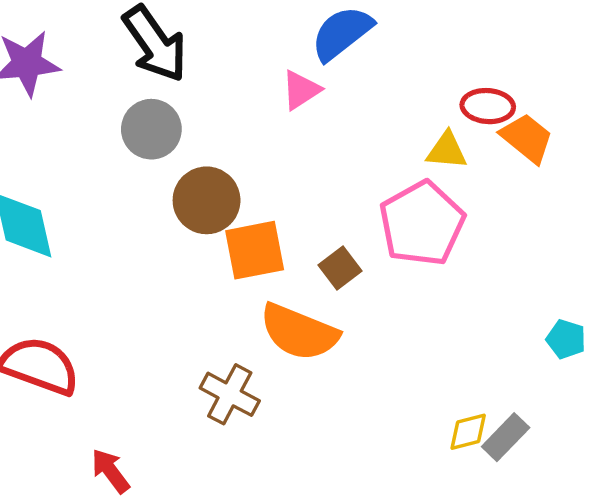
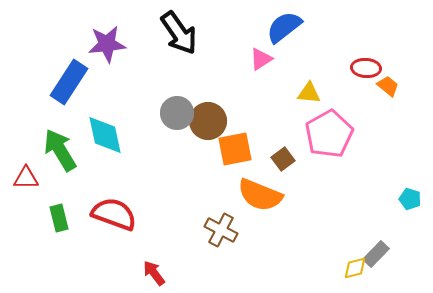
gray circle: (151, 129) -> (177, 113), moved
orange trapezoid: (527, 138) -> (388, 86), size x0.7
yellow triangle: (447, 151) -> (309, 93), moved
yellow diamond: (468, 432) -> (355, 268), moved

